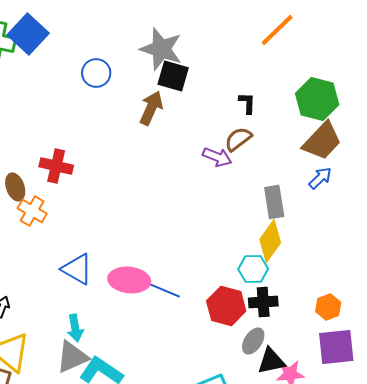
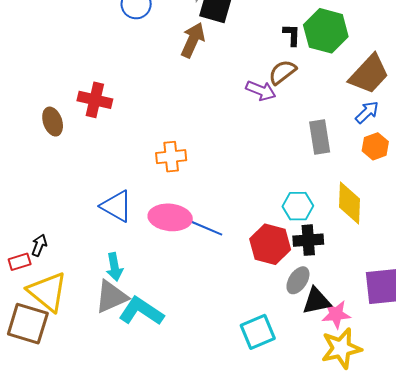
green hexagon: (317, 99) -> (326, 31), moved
orange cross: (32, 211) -> (171, 157), moved, turned -36
yellow diamond: (270, 241) -> (350, 203), moved, turned -33
orange hexagon: (328, 307) -> (375, 146), moved

